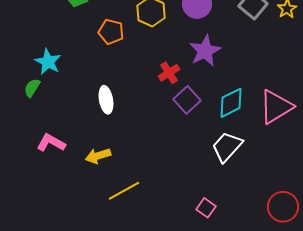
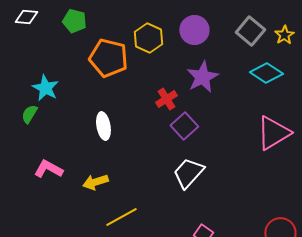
orange pentagon: (111, 32) -> (108, 58), size x1.5
cyan diamond: (231, 103) -> (266, 73), moved, turned 60
white trapezoid: (227, 147) -> (188, 173), moved

